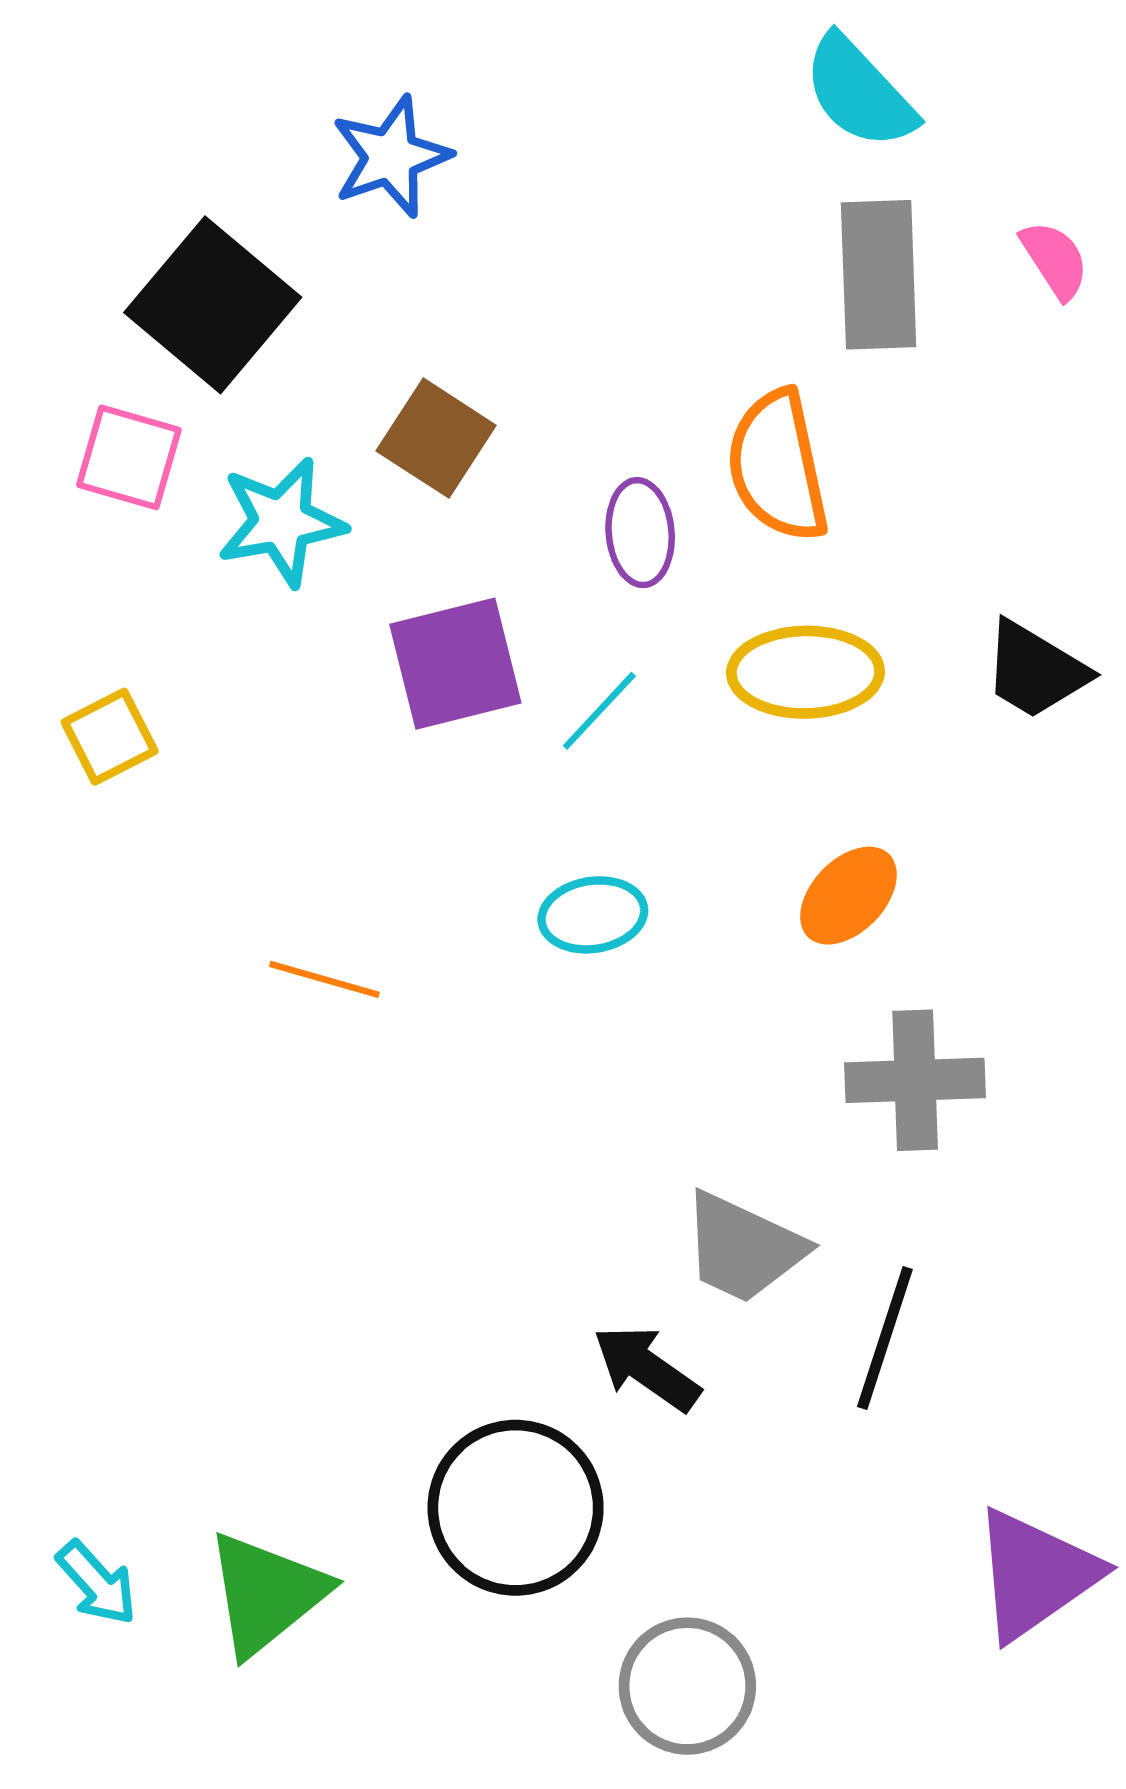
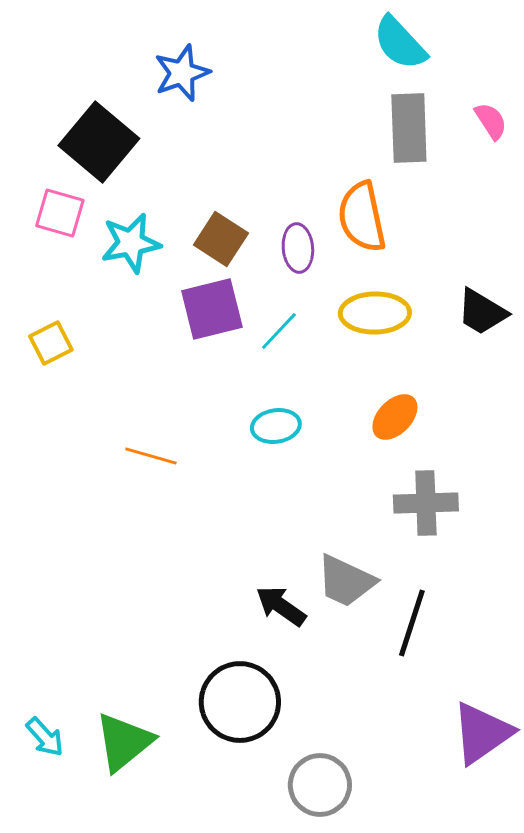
brown square: (436, 438) -> (221, 239), moved
black arrow: (647, 1368) -> (281, 606), moved

